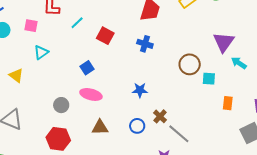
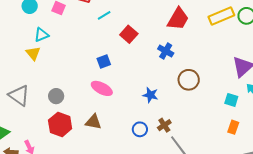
cyan triangle: (41, 52) -> (42, 35), moved
brown circle: (190, 64) -> (189, 80), moved
cyan square: (209, 79) -> (231, 100), moved
gray circle: (61, 105) -> (56, 96), moved
brown triangle: (100, 127) -> (93, 122), moved

